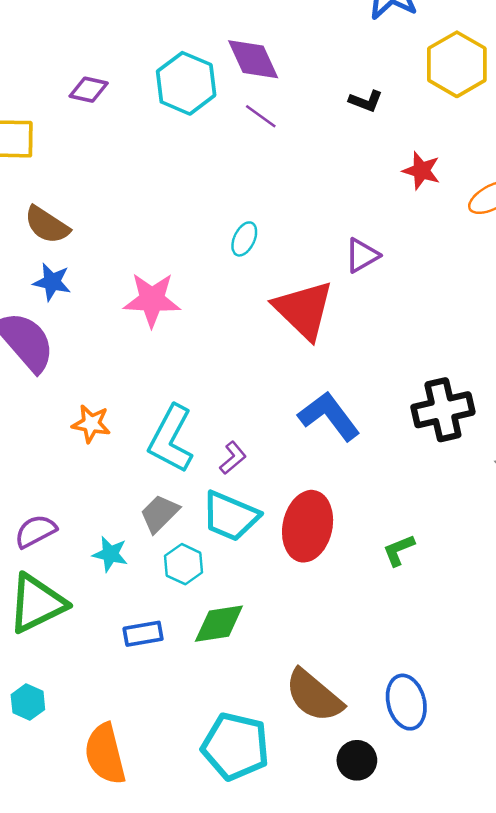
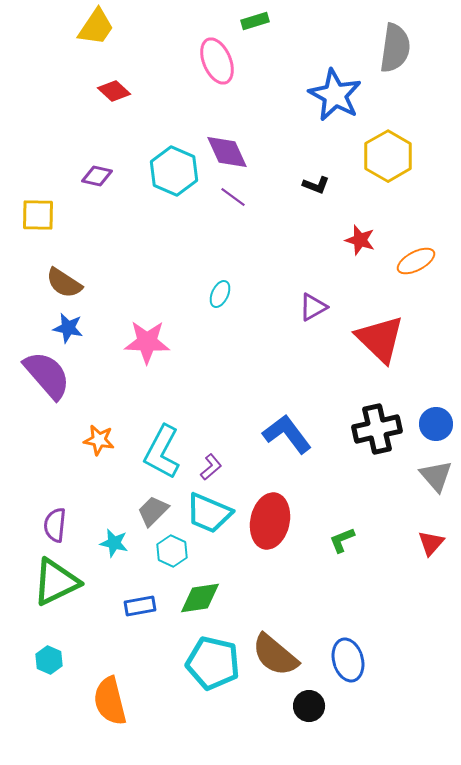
red triangle: (304, 310) -> (380, 339), moved
purple semicircle: (36, 531) -> (55, 525), turned -56
cyan pentagon: (235, 746) -> (213, 663), moved

